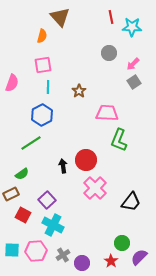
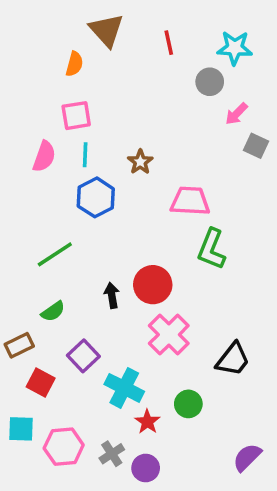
red line: (111, 17) -> (169, 43), moved
gray circle: (109, 53) -> (210, 82), moved
gray square: (134, 82) -> (256, 146), moved, turned -32
pink semicircle: (12, 83) -> (44, 156), moved
blue hexagon: (42, 115) -> (96, 197), moved
green semicircle: (22, 174) -> (53, 311), moved
cyan cross: (53, 225) -> (124, 388), moved
green circle: (122, 243) -> (188, 404), moved
cyan square: (12, 250) -> (21, 429), moved
red star: (111, 261) -> (147, 422), moved

